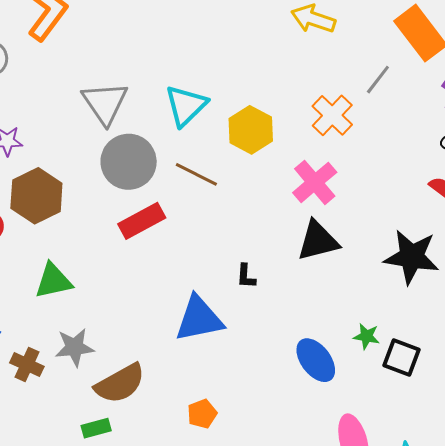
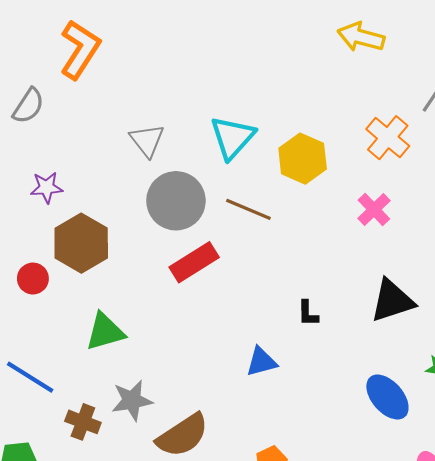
gray triangle: (105, 103) -> (147, 140), size x0.7
pink cross: (315, 182) -> (374, 210), size x0.7
black triangle: (318, 241) -> (392, 301), moved
blue triangle: (199, 319) -> (261, 362), size x0.6

